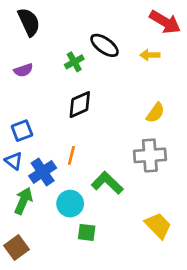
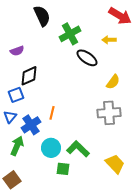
black semicircle: (29, 22) -> (42, 16), moved
black ellipse: (105, 45) -> (87, 58), moved
green cross: (74, 62) -> (70, 34), moved, size x1.5
black diamond: (80, 105) -> (29, 76), moved
blue triangle: (14, 161) -> (10, 117), turned 32
green L-shape: (107, 183) -> (78, 149), moved

